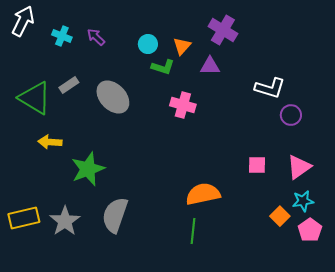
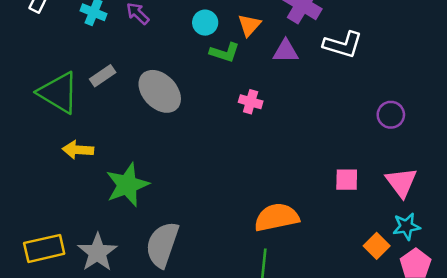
white L-shape: (270, 88) -> (343, 45), moved
pink cross: (183, 105) -> (251, 102), size x0.7
pink triangle: (299, 167) -> (401, 182), turned -32

